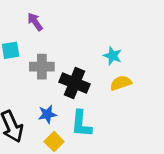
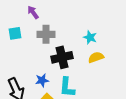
gray cross: (42, 67) -> (46, 34), moved
black cross: (75, 83) -> (62, 57), turned -35

